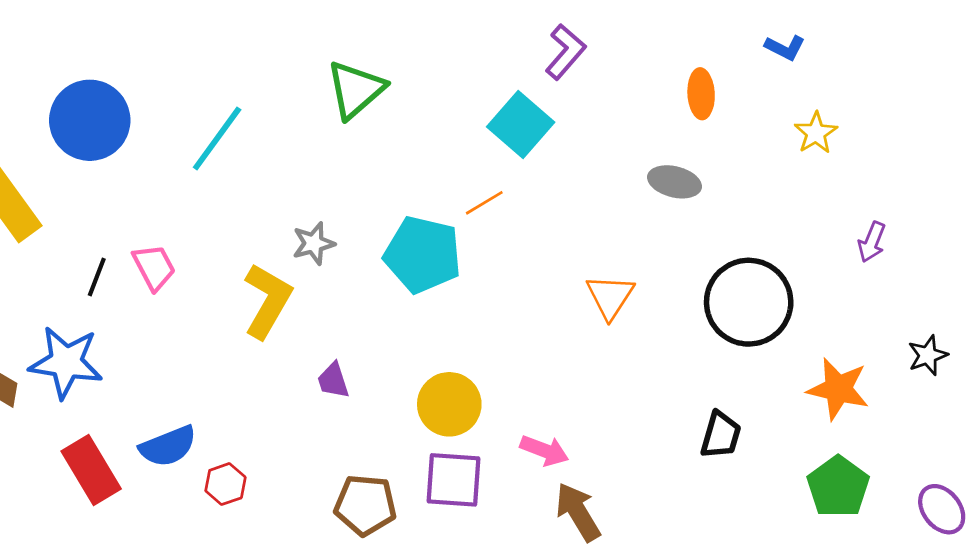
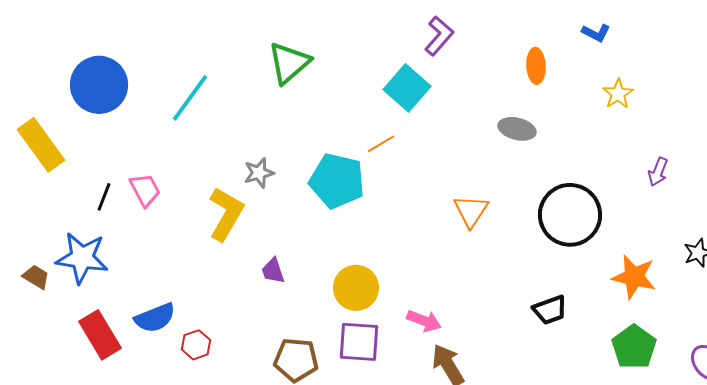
black trapezoid: (721, 435) -> (550, 310), turned 54

